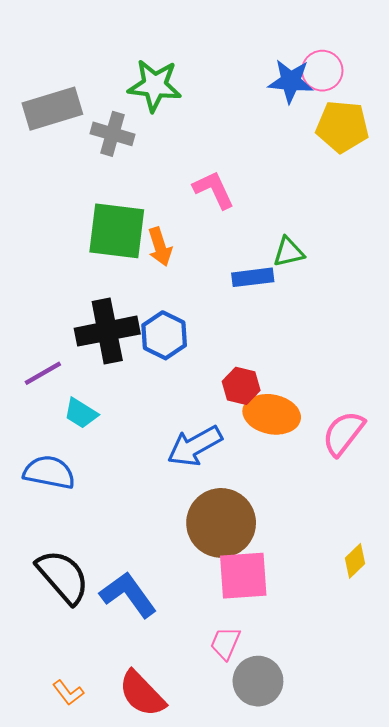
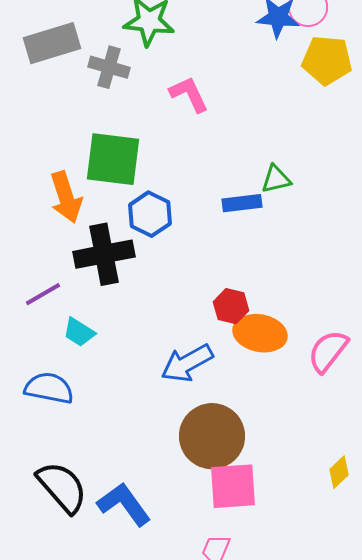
pink L-shape: (214, 190) -> (189, 94), moved
orange arrow: (160, 247) -> (66, 197), moved, size x1.4
blue hexagon: (164, 335) -> (150, 214), moved

